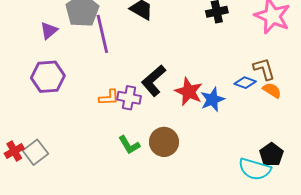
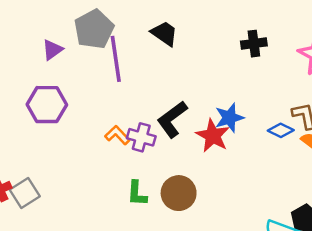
orange L-shape: (109, 98) -> (117, 135), turned -135
blue star: (212, 100) -> (229, 118), moved
green L-shape: (129, 145) -> (137, 193), turned 30

